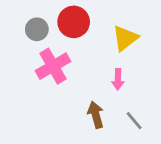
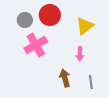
gray line: (134, 121) -> (91, 82), turned 32

